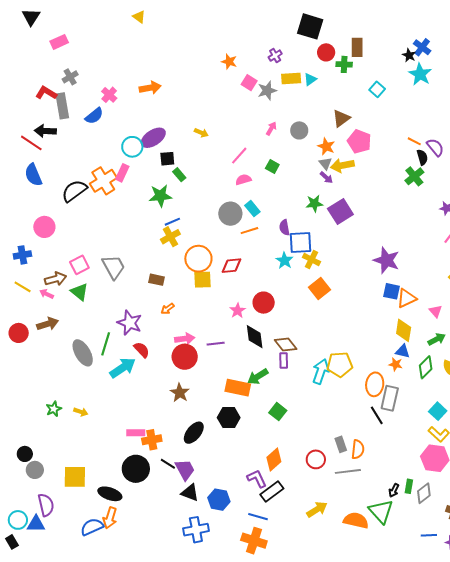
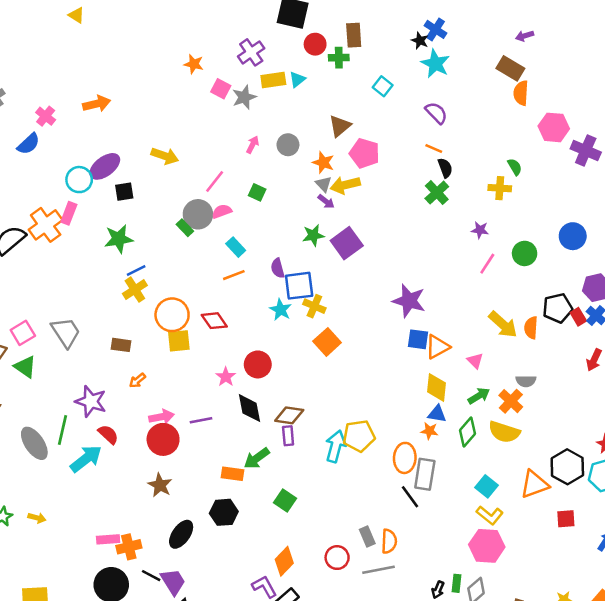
purple cross: (275, 56) -> (251, 52), size x1.5
yellow arrow: (201, 133) -> (165, 156), size x1.5
purple semicircle: (435, 147) -> (436, 113), moved
green rectangle: (179, 175) -> (185, 228), moved
gray circle: (230, 214) -> (198, 214), moved
red diamond: (231, 266) -> (214, 321), turned 65
brown diamond: (286, 345) -> (289, 415), turned -40
orange rectangle: (238, 388) -> (233, 474), size x0.7

